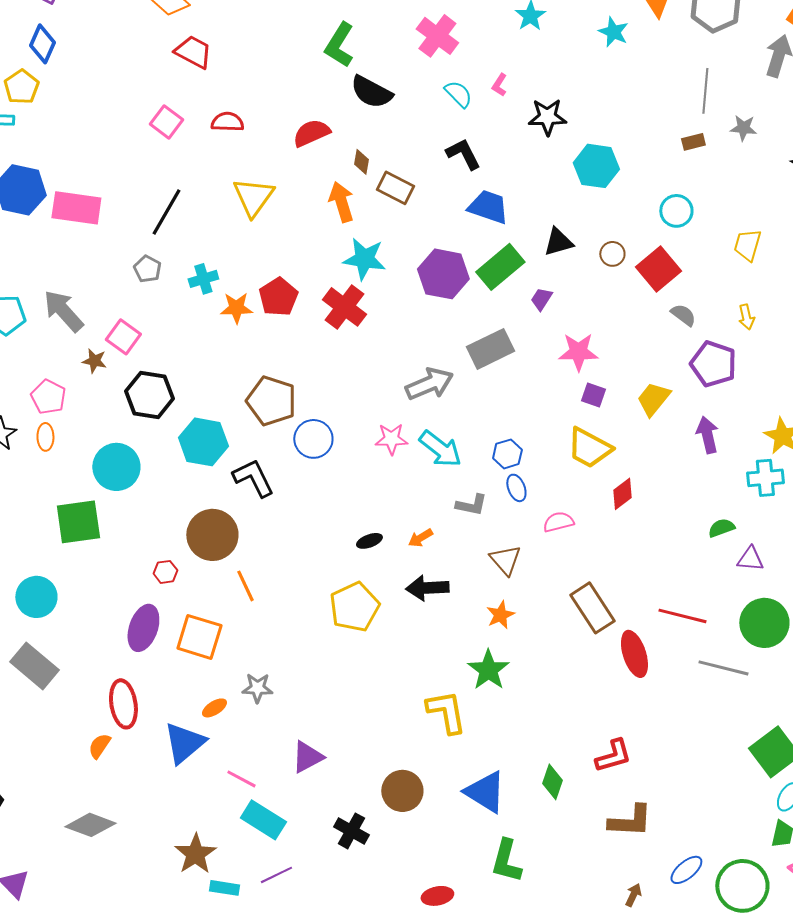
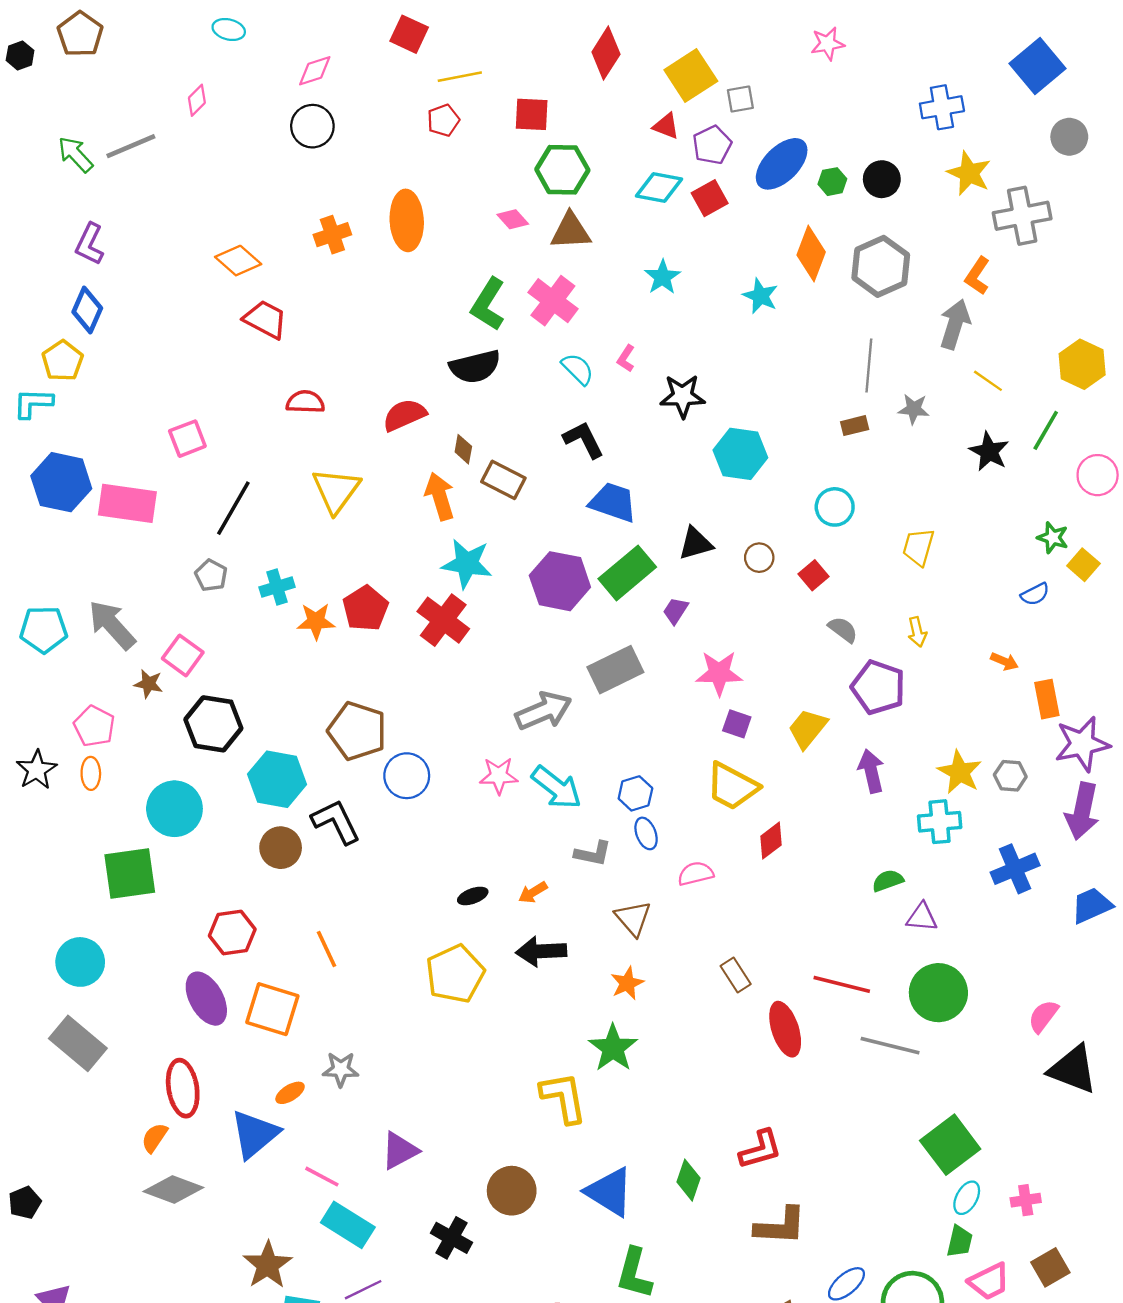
green L-shape: (339, 45) -> (488, 304), moved
black semicircle: (371, 92) -> (475, 367), turned -42
pink square: (166, 122) -> (187, 439), moved, turned 32
red square: (658, 269) -> (813, 575), size x0.6
brown circle: (212, 535) -> (281, 848), moved, size x0.7
red hexagon: (165, 572) -> (232, 933), size x1.6
brown rectangle: (592, 608) -> (736, 975), size x0.6
purple ellipse: (143, 628) -> (206, 999), turned -48
gray diamond: (90, 825) -> (173, 1190), moved

